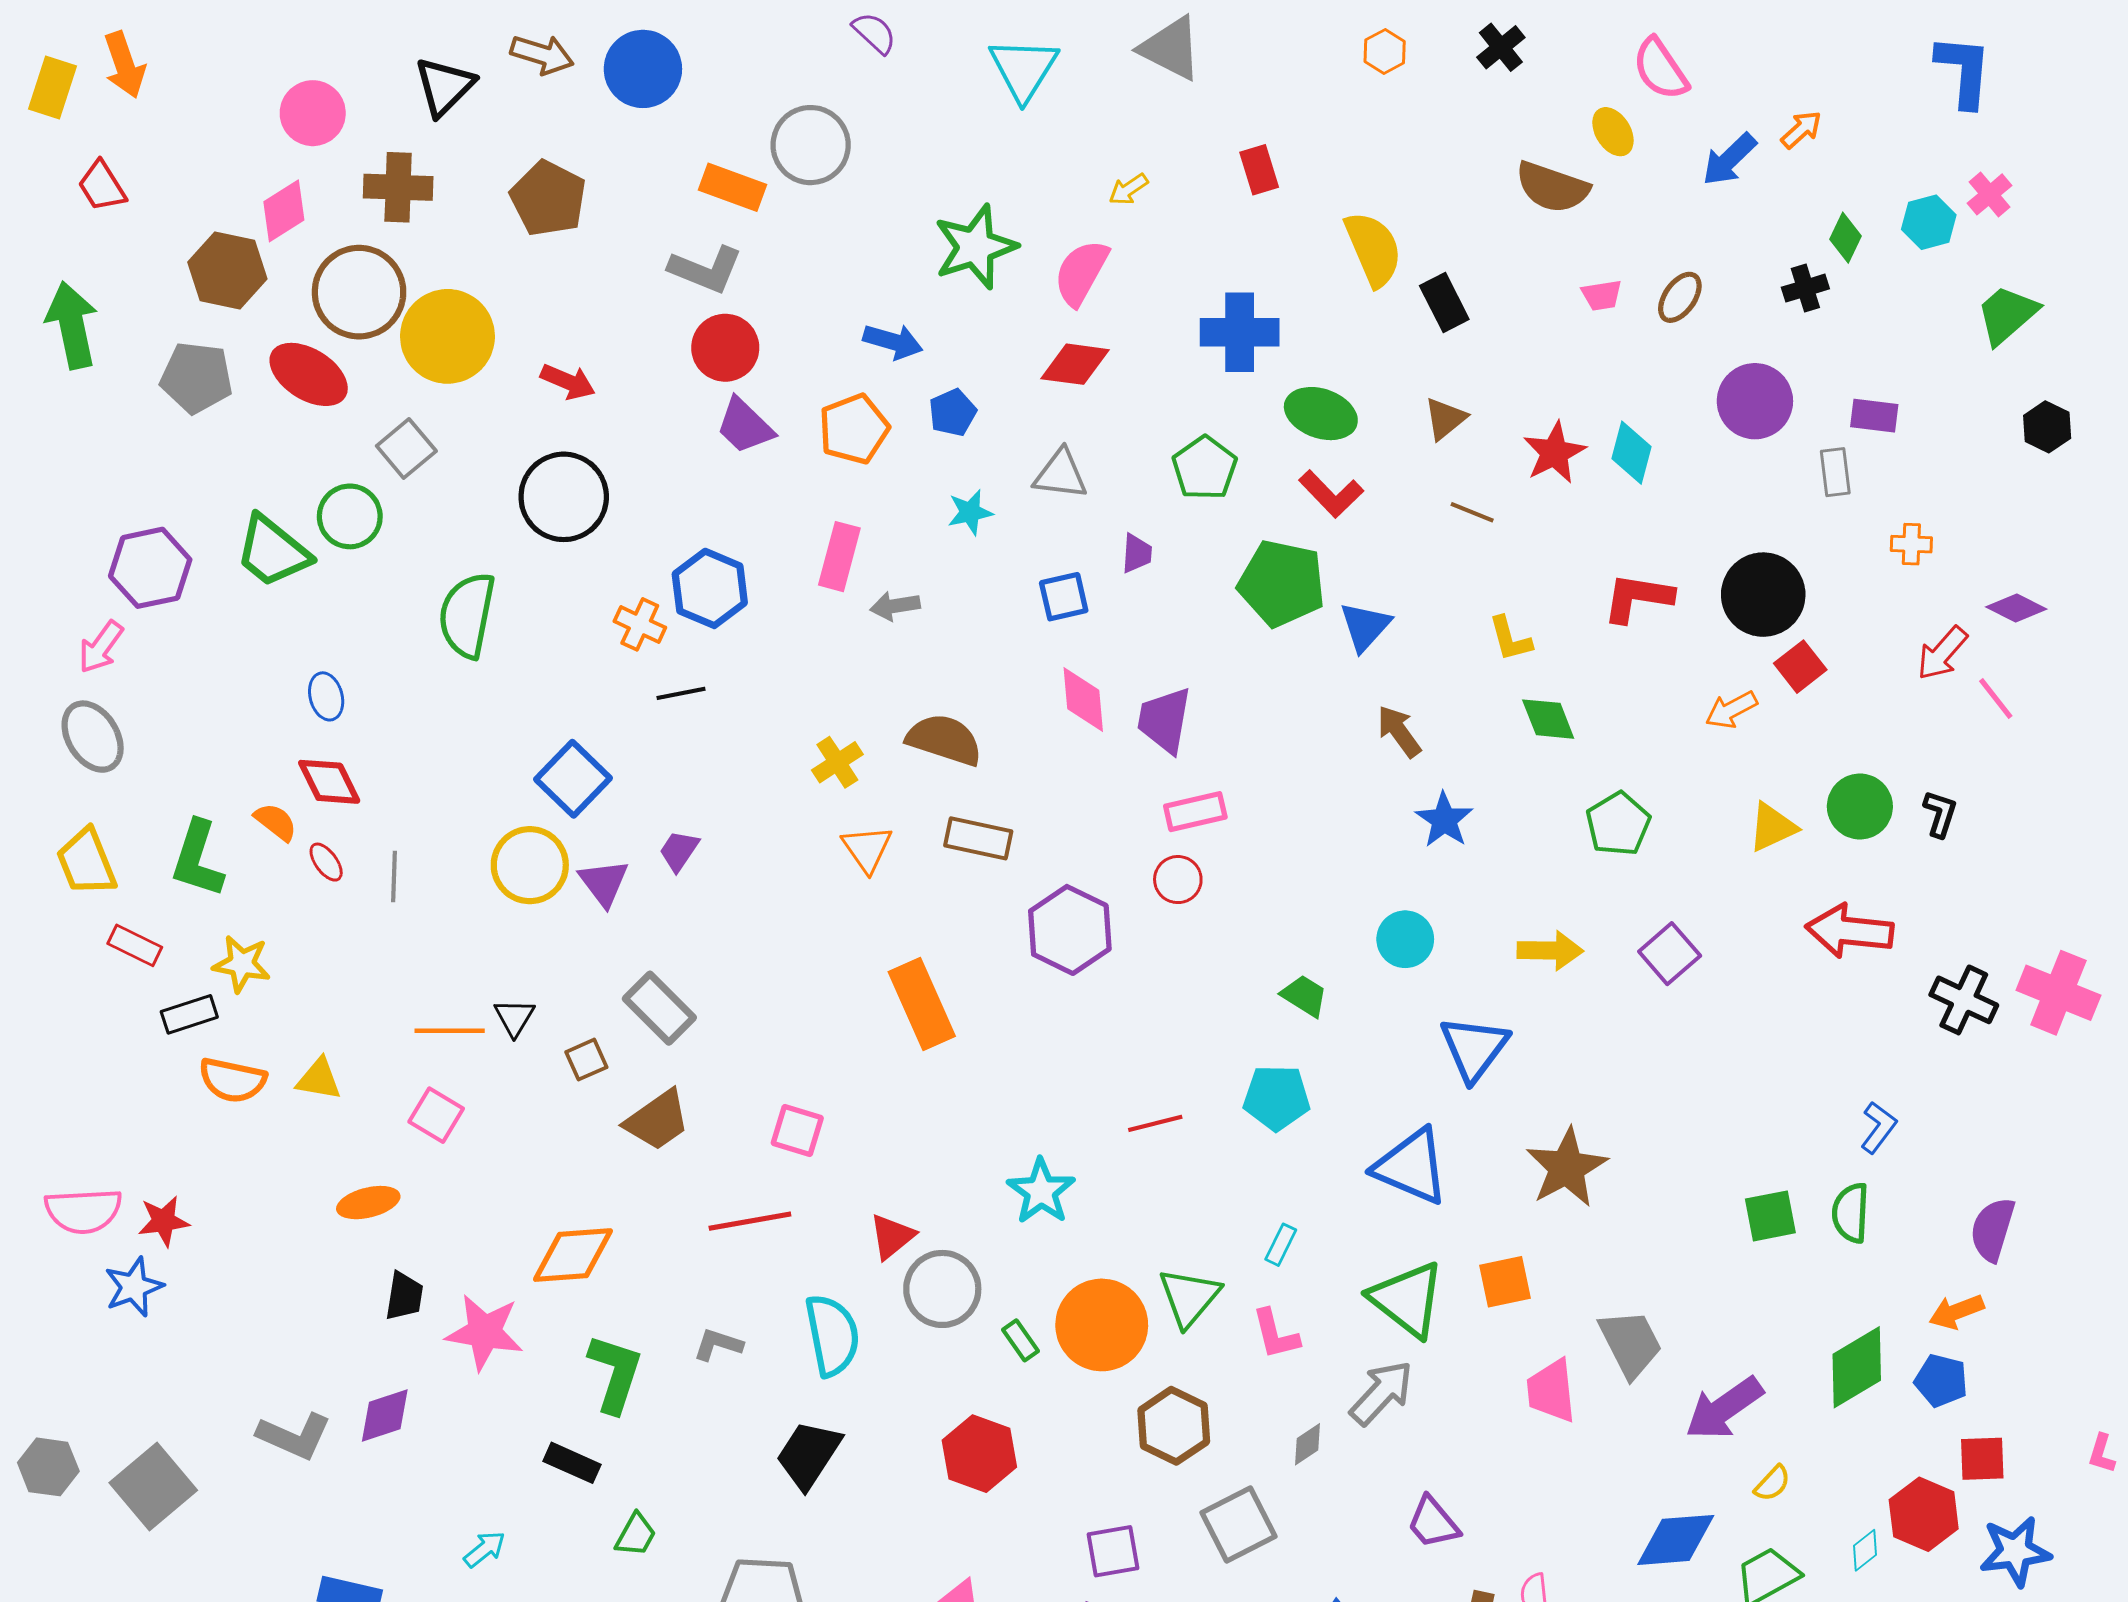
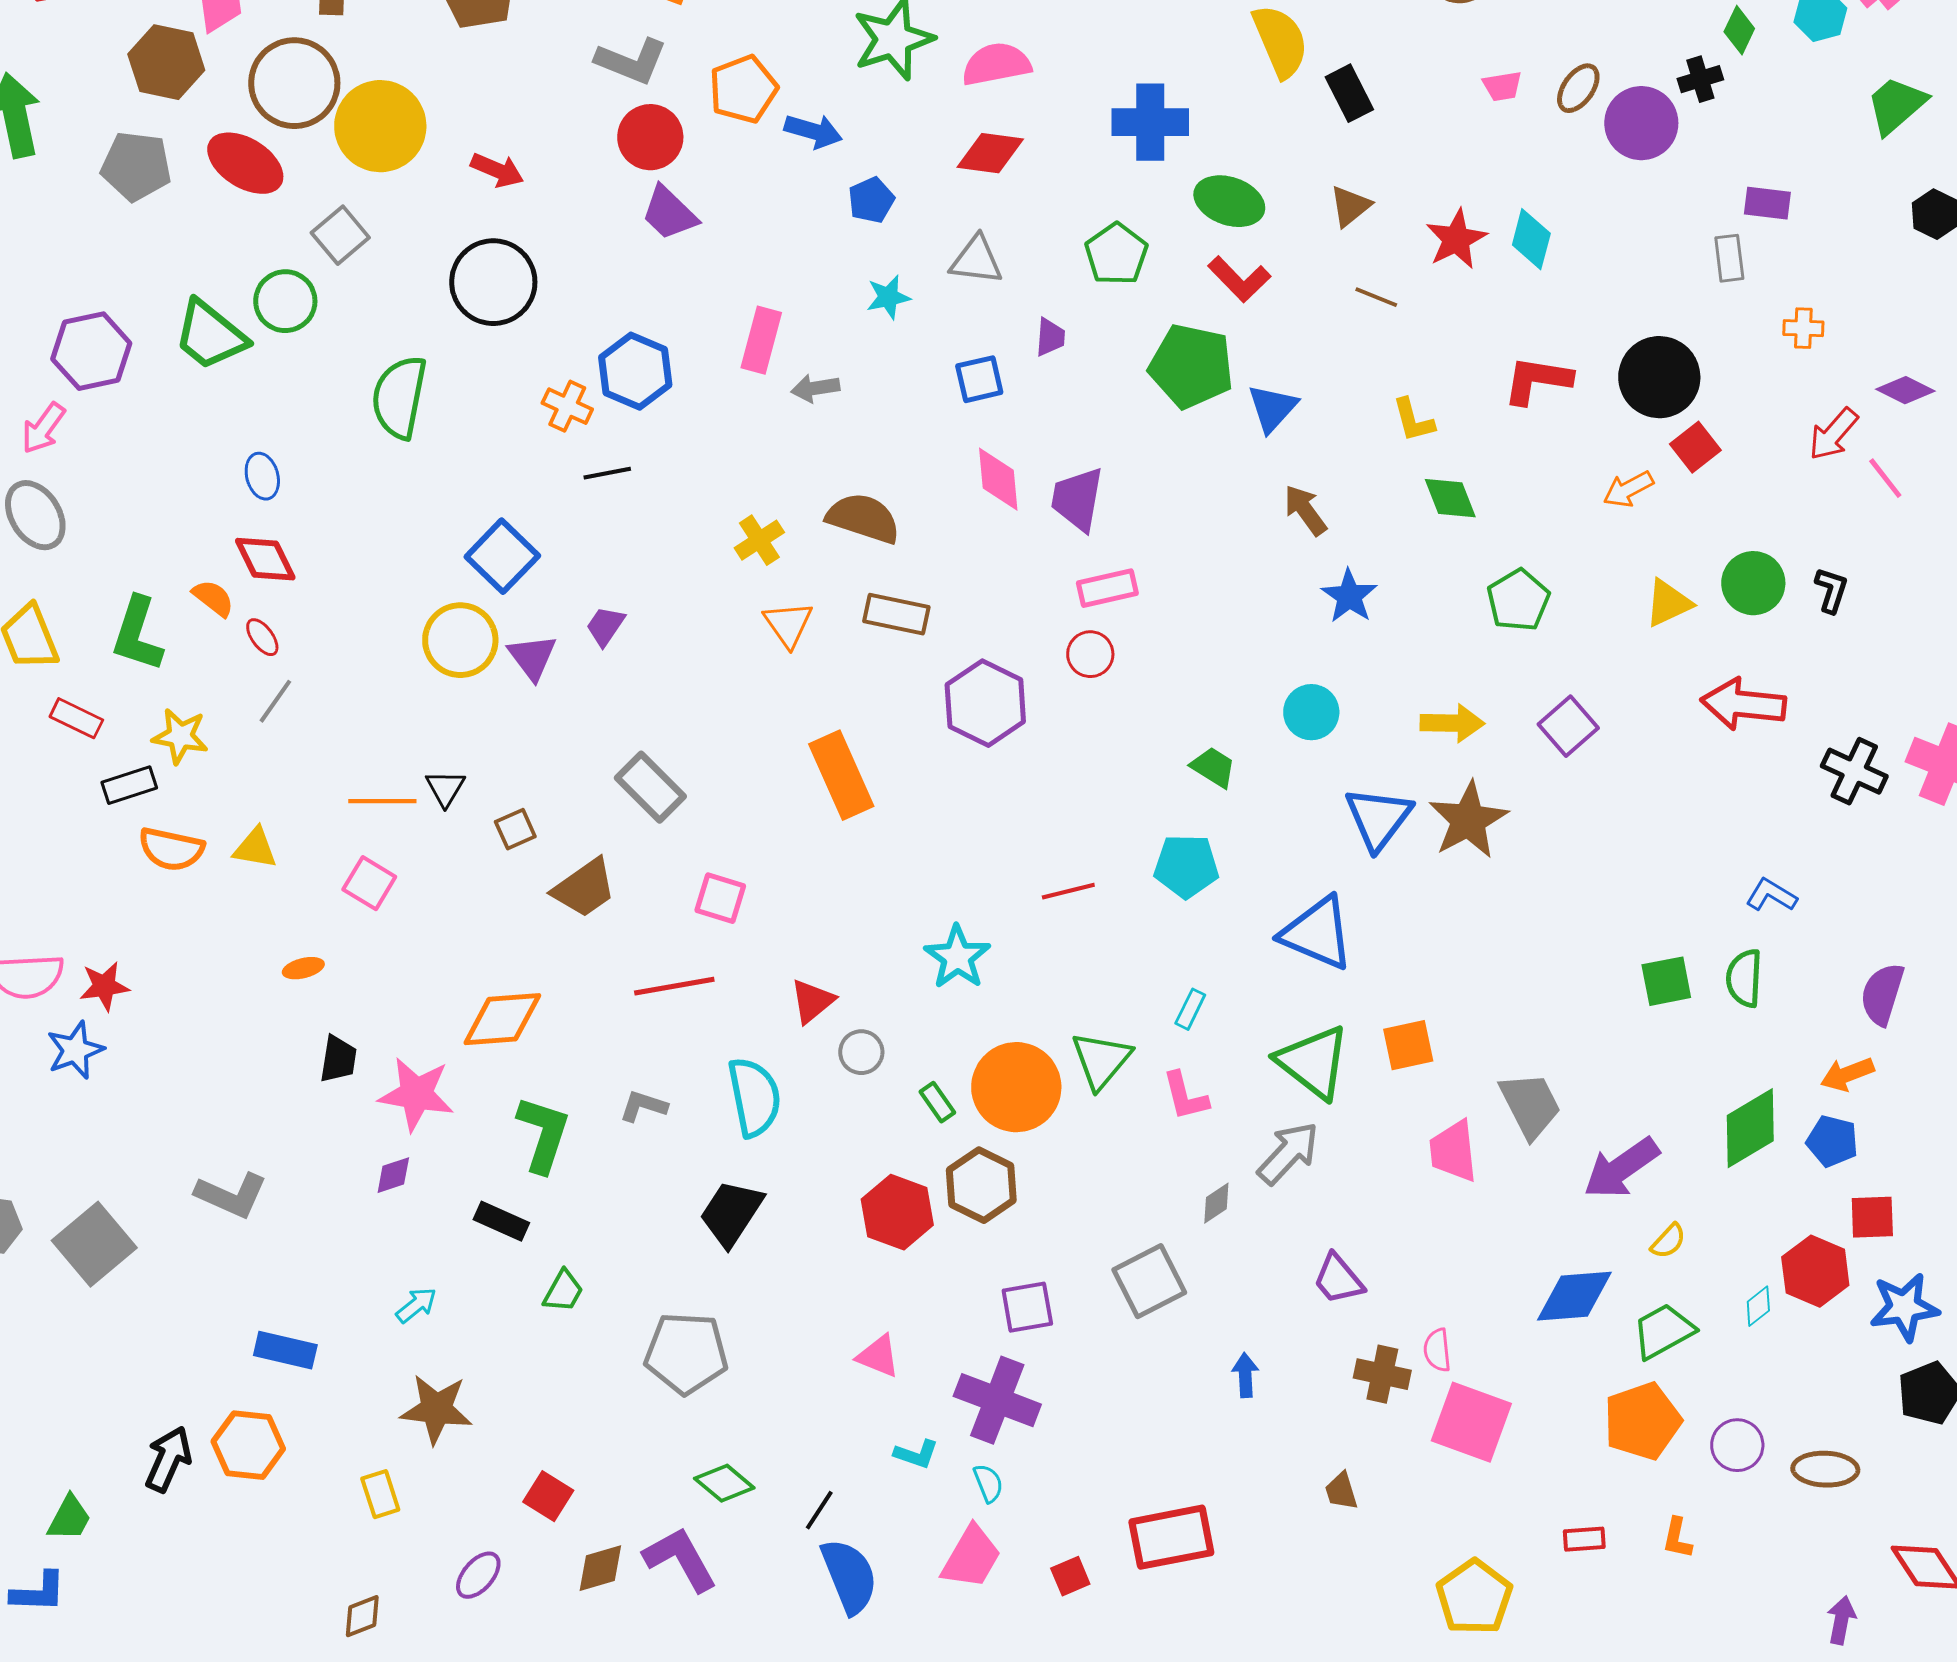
pink semicircle: (1081, 273) -> (996, 64), turned 50
purple circle: (1755, 401) -> (1641, 123), moved
orange pentagon: (854, 429) -> (743, 89), moved
gray line: (394, 876) -> (275, 701), moved, turned 33
gray rectangle: (659, 1008) -> (650, 787), moved
blue L-shape: (1878, 1127) -> (1771, 895), turned -96
brown star: (1567, 1168) -> (1468, 820), moved
orange ellipse: (368, 1203) -> (303, 968), size x0.7
gray circle: (942, 1289) -> (861, 1052), size x0.6
purple diamond: (385, 1415) -> (393, 1175), moved, size x0.7
brown hexagon: (1174, 1426) -> (981, 1185), moved

